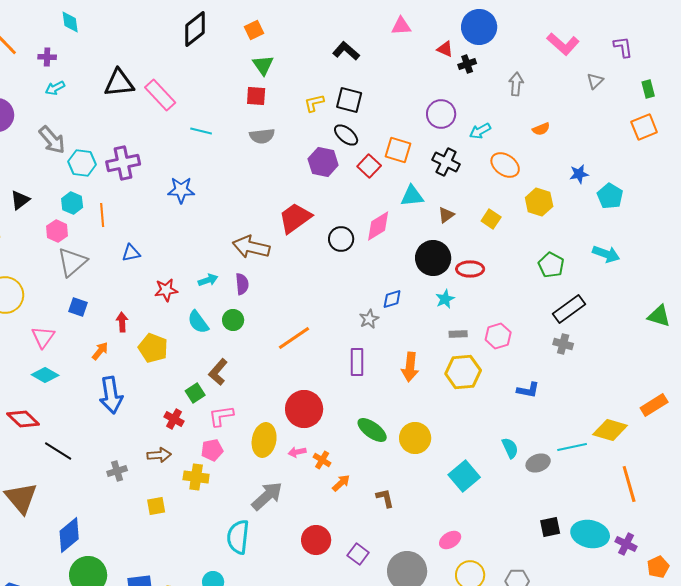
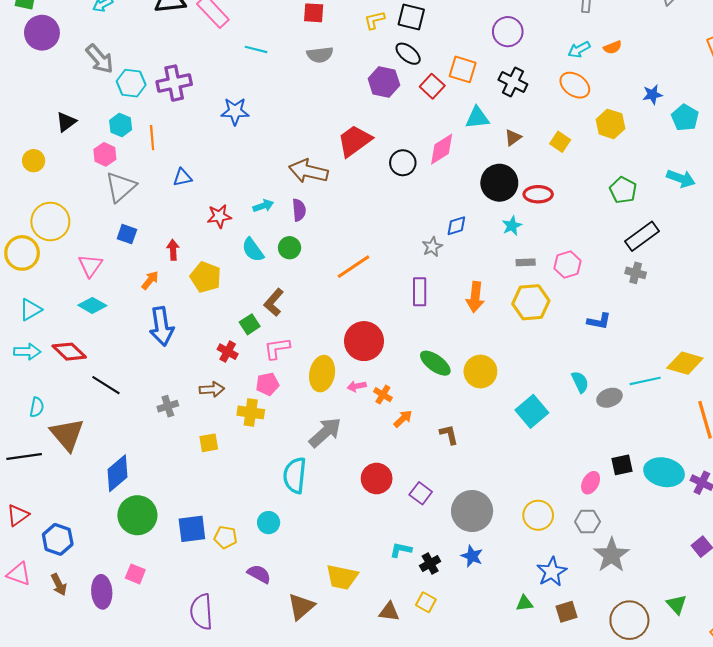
cyan arrow: (480, 131) -> (579, 49), moved
pink ellipse: (450, 540) -> (591, 483), moved, turned -30

